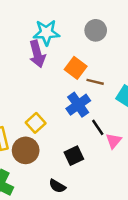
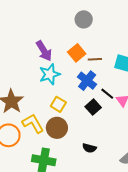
cyan star: (46, 33) -> (50, 74), moved
orange square: (76, 68) -> (77, 53), turned 30
black square: (74, 156) -> (93, 107), moved

